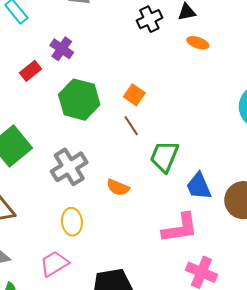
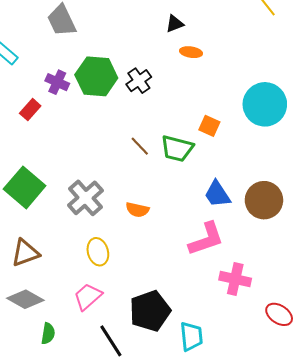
black cross: (149, 19) -> (139, 81), moved
orange square: (134, 95) -> (209, 126), moved
green hexagon: (79, 100) -> (96, 76), moved
green trapezoid: (164, 156) -> (177, 149), moved, turned -88

